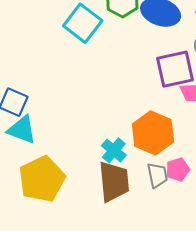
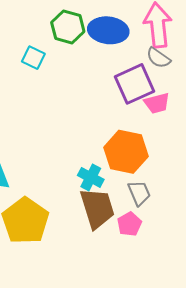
cyan square: (83, 23) -> (33, 58), size x0.6
pink pentagon: (178, 170) -> (129, 224), moved

